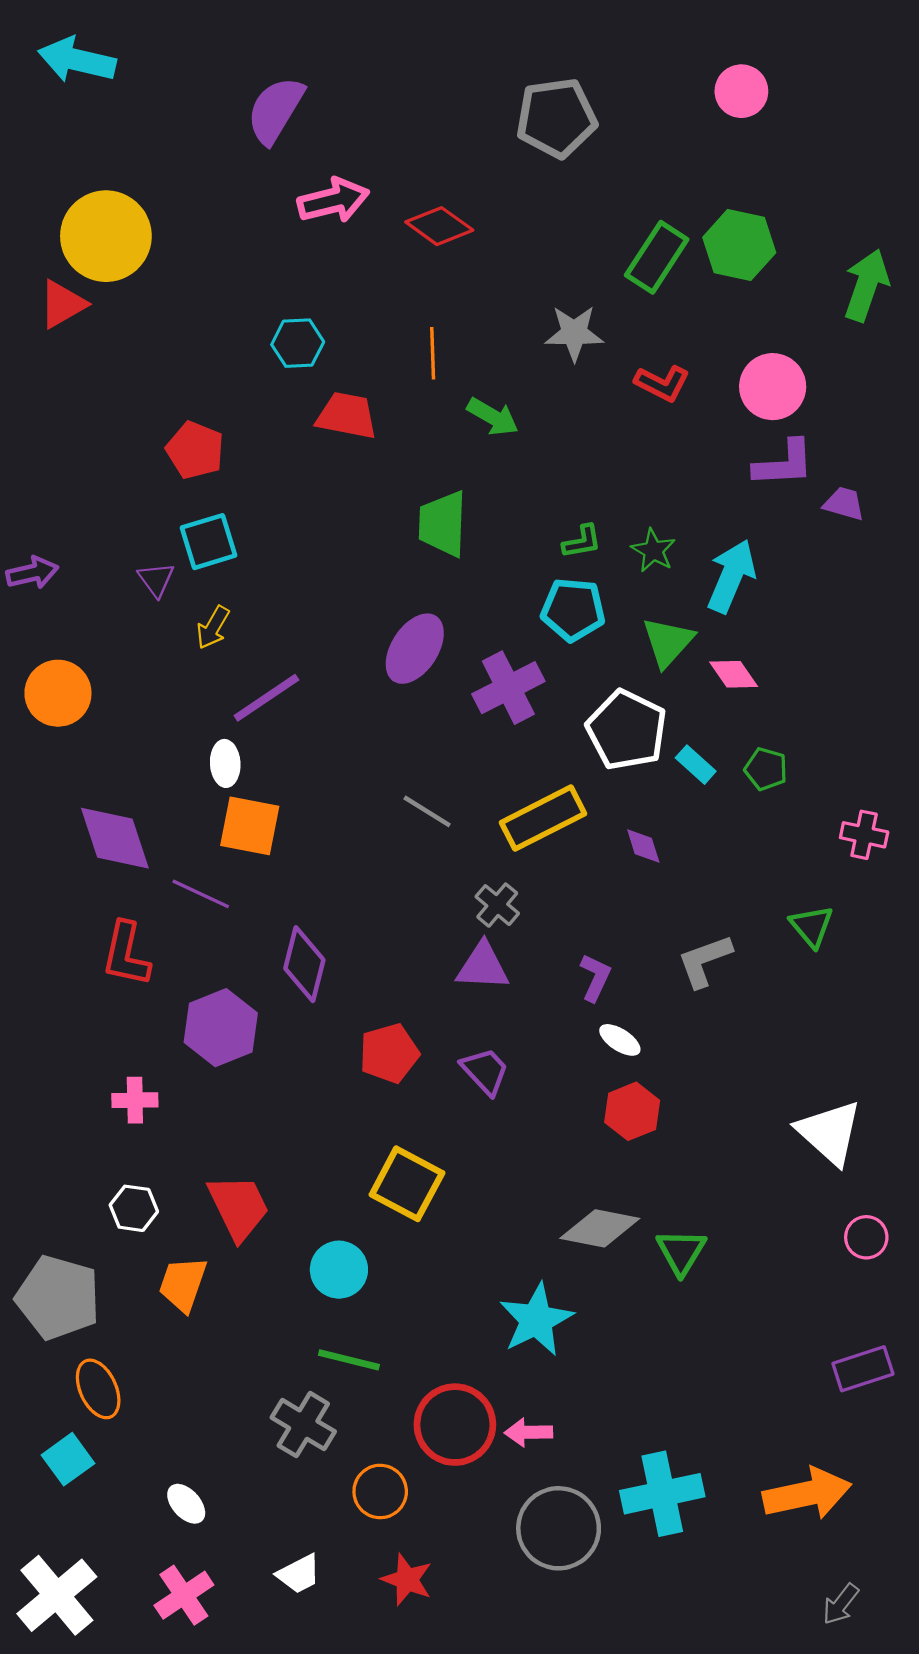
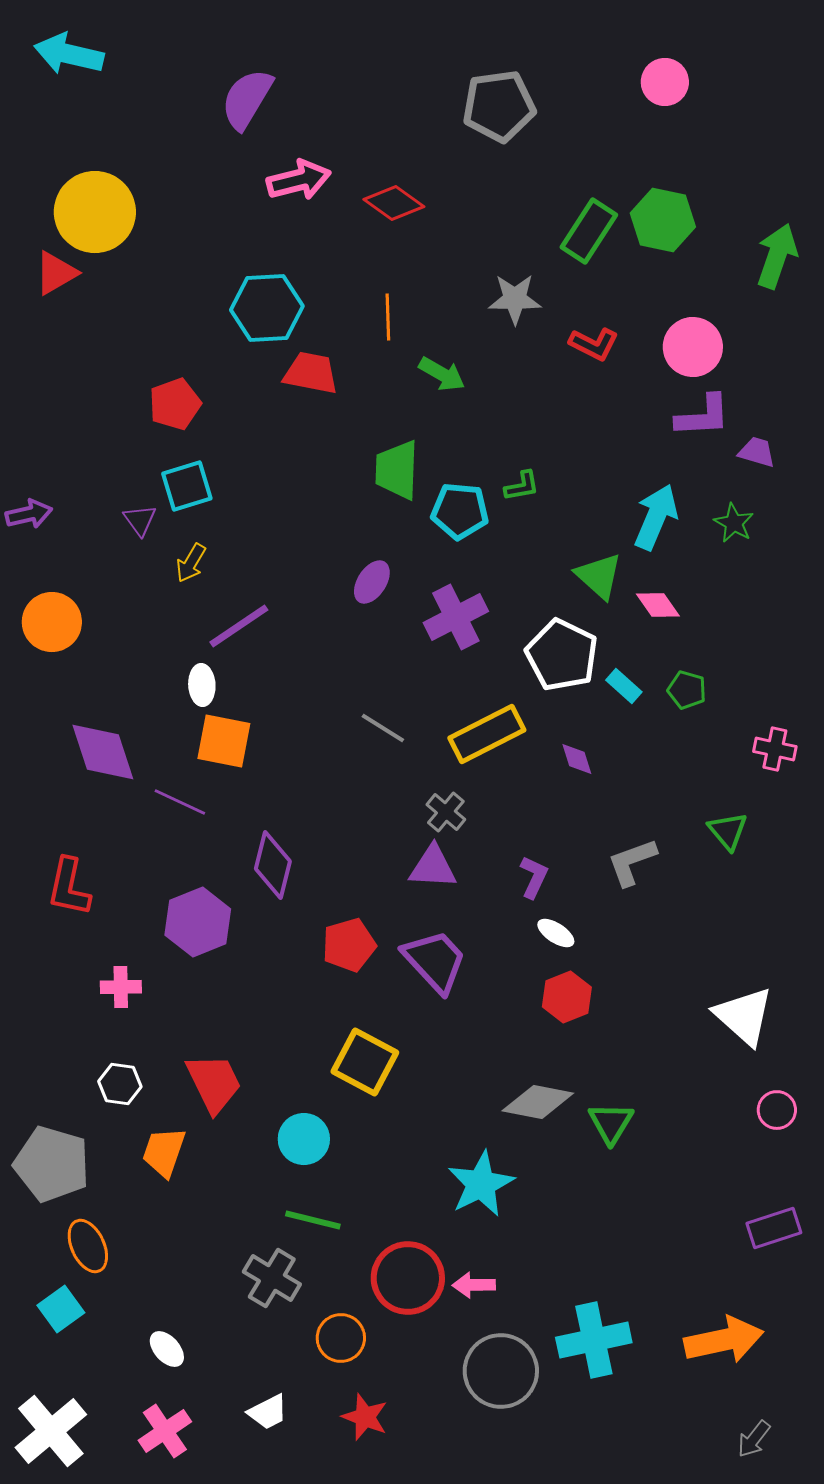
cyan hexagon: (298, 343) -> (267, 308), size x1.5
red pentagon: (195, 450) -> (175, 404), turned 30
green star: (653, 551) -> (734, 523), moved
cyan pentagon: (573, 610) -> (460, 511), moved
green triangle: (668, 642) -> (599, 576), turned -30
purple ellipse: (415, 649) -> (372, 582), size x0.7
red L-shape: (126, 954) -> (69, 887), moved
purple trapezoid: (485, 1071) -> (435, 961), size x1.5

